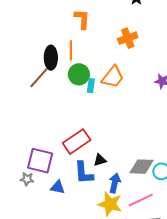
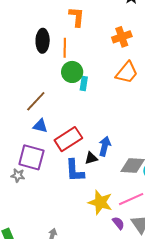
black ellipse: (51, 58) -> (43, 41), moved
orange trapezoid: (113, 77) -> (127, 72), moved
brown line: (39, 78) -> (36, 101), moved
blue arrow: (115, 183) -> (105, 146), moved
blue triangle: (58, 187) -> (40, 126), moved

